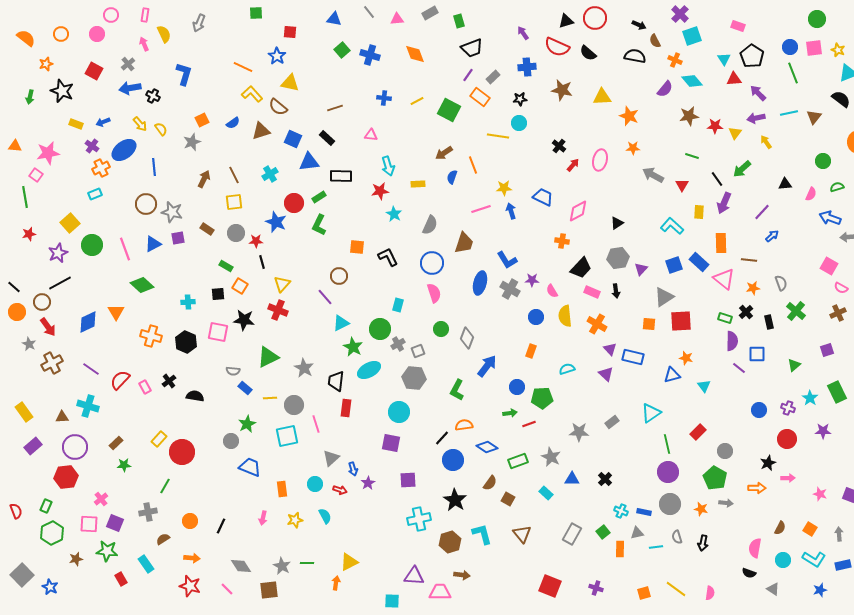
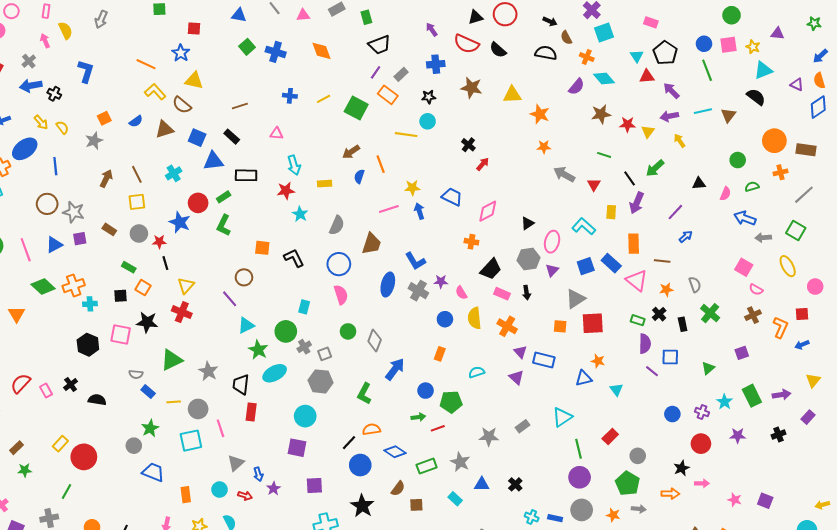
pink ellipse: (600, 160) -> (552, 242), moved
orange cross: (151, 336) -> (74, 286), moved, turned -35
brown square: (508, 499) -> (416, 505), turned -32

